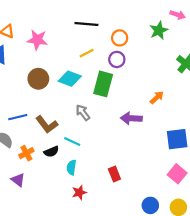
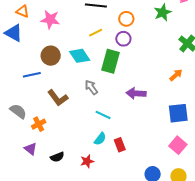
cyan diamond: (70, 79) -> (80, 56), turned 35
orange arrow: (157, 97) -> (176, 75), moved
blue line: (18, 117) -> (32, 75), moved
cyan line: (72, 141) -> (103, 115), moved
black semicircle: (51, 152) -> (57, 157), moved
cyan semicircle: (71, 167) -> (100, 139), moved, turned -152

